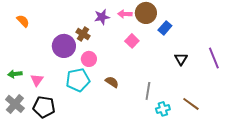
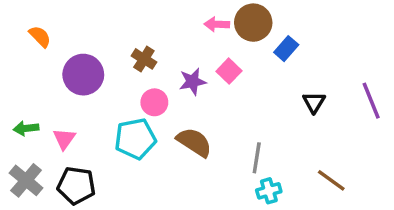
purple star: (102, 17) -> (193, 82), moved
purple circle: (64, 46) -> (83, 75), moved
brown semicircle: (112, 82) -> (194, 142), size x1.5
cyan cross: (163, 109) -> (269, 191), moved

